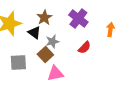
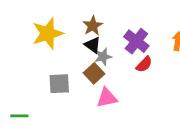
purple cross: (78, 18) -> (136, 41), moved
black triangle: (34, 32) -> (93, 45), moved

